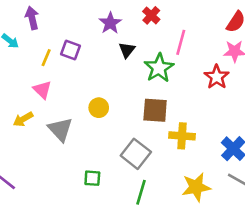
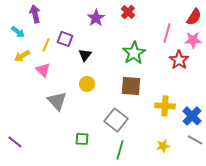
pink line: (181, 42) -> (167, 33), moved
black triangle: (127, 50) -> (85, 55), moved
yellow arrow: (23, 119) -> (22, 56), moved
yellow cross: (182, 136) -> (165, 106), moved
yellow star: (196, 187) -> (163, 146), size x0.6

